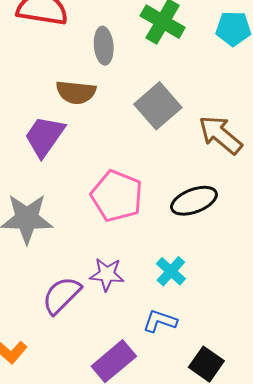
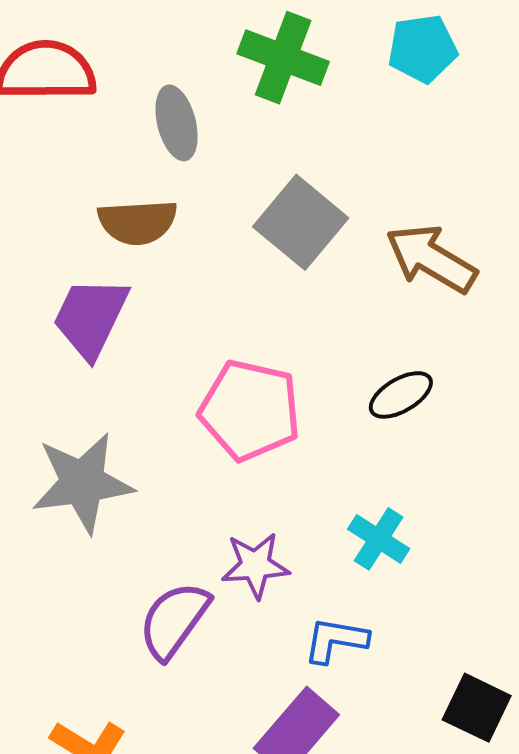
black ellipse: (194, 201) -> (401, 395), size x0.7
blue L-shape: (160, 321) -> (336, 640), moved

